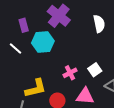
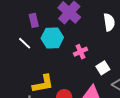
pink cross: (70, 73) -> (80, 52), moved

